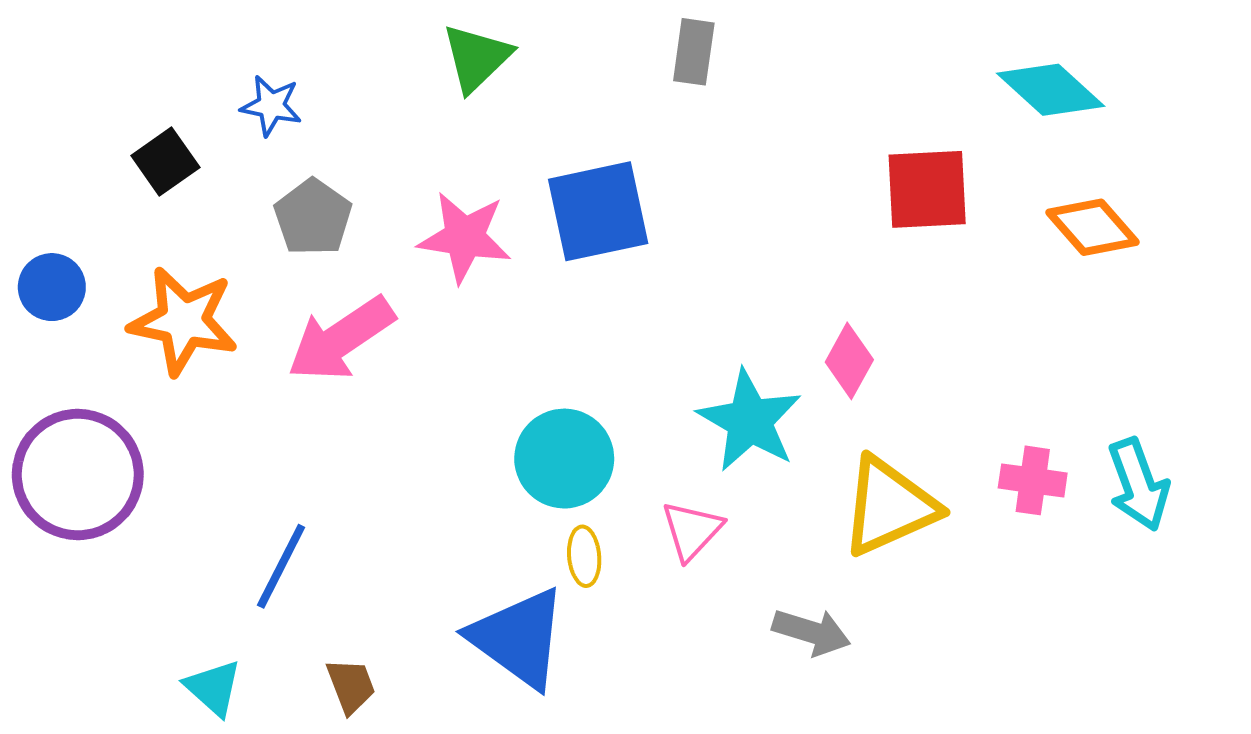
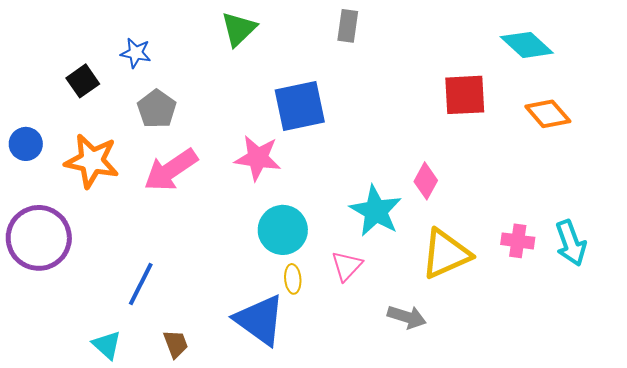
pink star: (465, 237) -> (258, 158), moved

